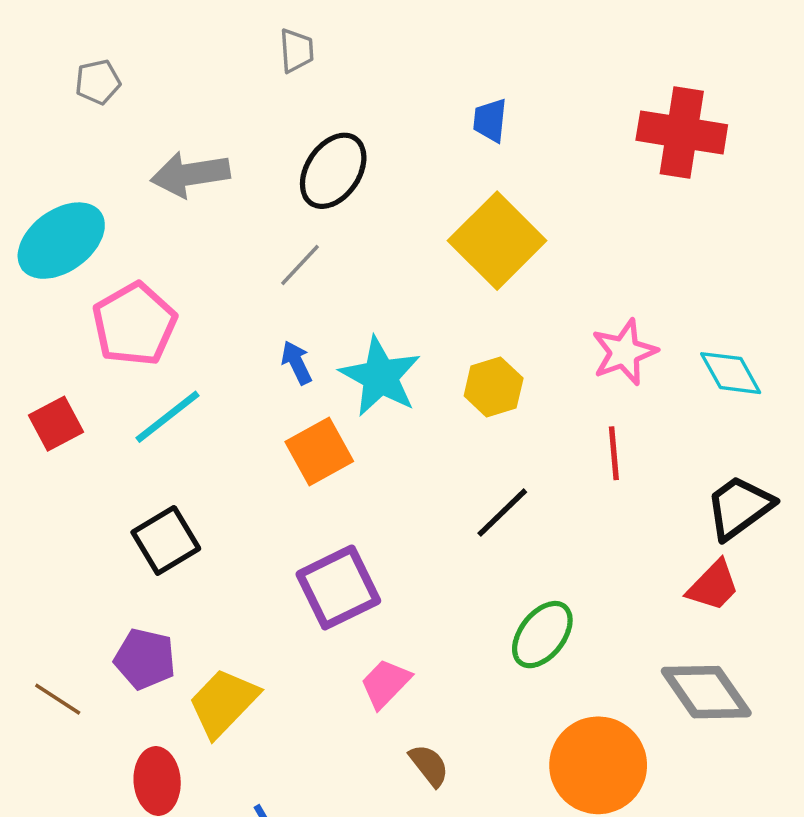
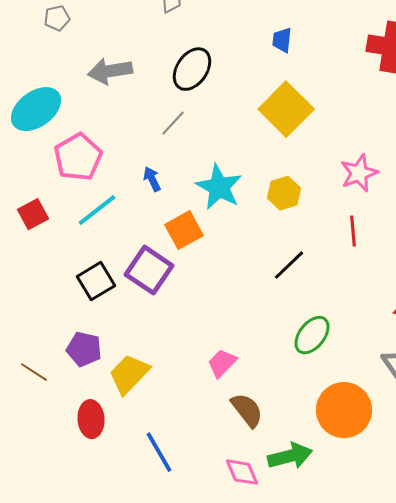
blue arrow: (297, 363) -> (152, 179), moved
purple square: (338, 587) -> (149, 270), moved, turned -30
brown semicircle: (429, 765) -> (247, 410), size x1.4

